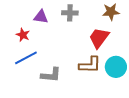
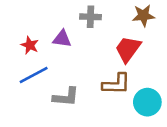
purple triangle: (41, 17) -> (62, 39), moved
cyan circle: (116, 67) -> (147, 102), moved

